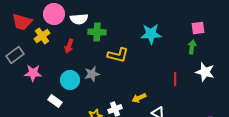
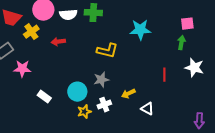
green cross: (97, 32) -> (93, 13), moved
red arrow: (69, 46) -> (58, 42), turned 64
gray star: (92, 74) -> (101, 80), moved
cyan circle: (70, 80) -> (77, 92), moved

